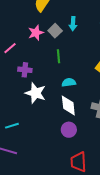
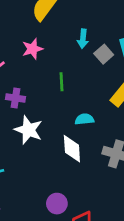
gray square: (55, 31) -> (104, 54), moved
cyan semicircle: (69, 82) -> (84, 119), moved
purple circle: (69, 130) -> (57, 204), moved

